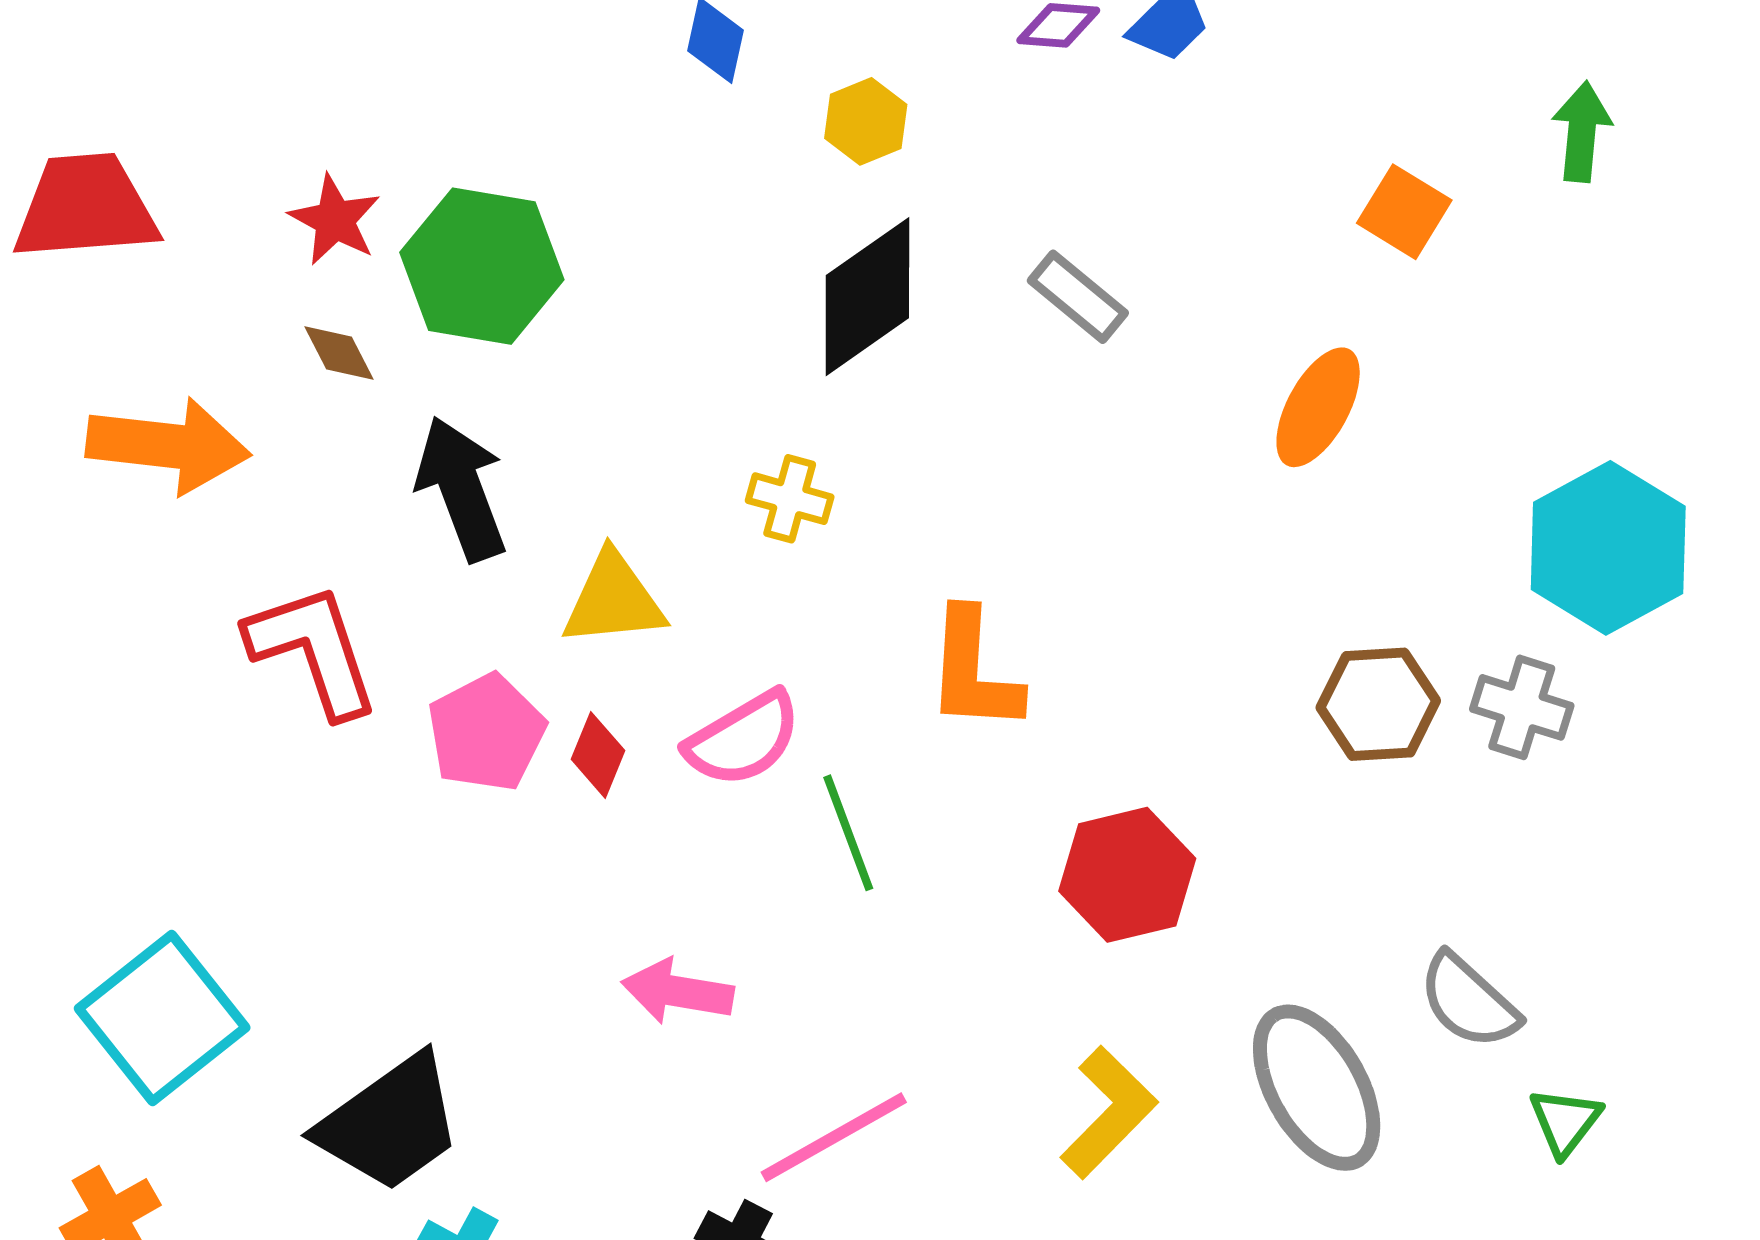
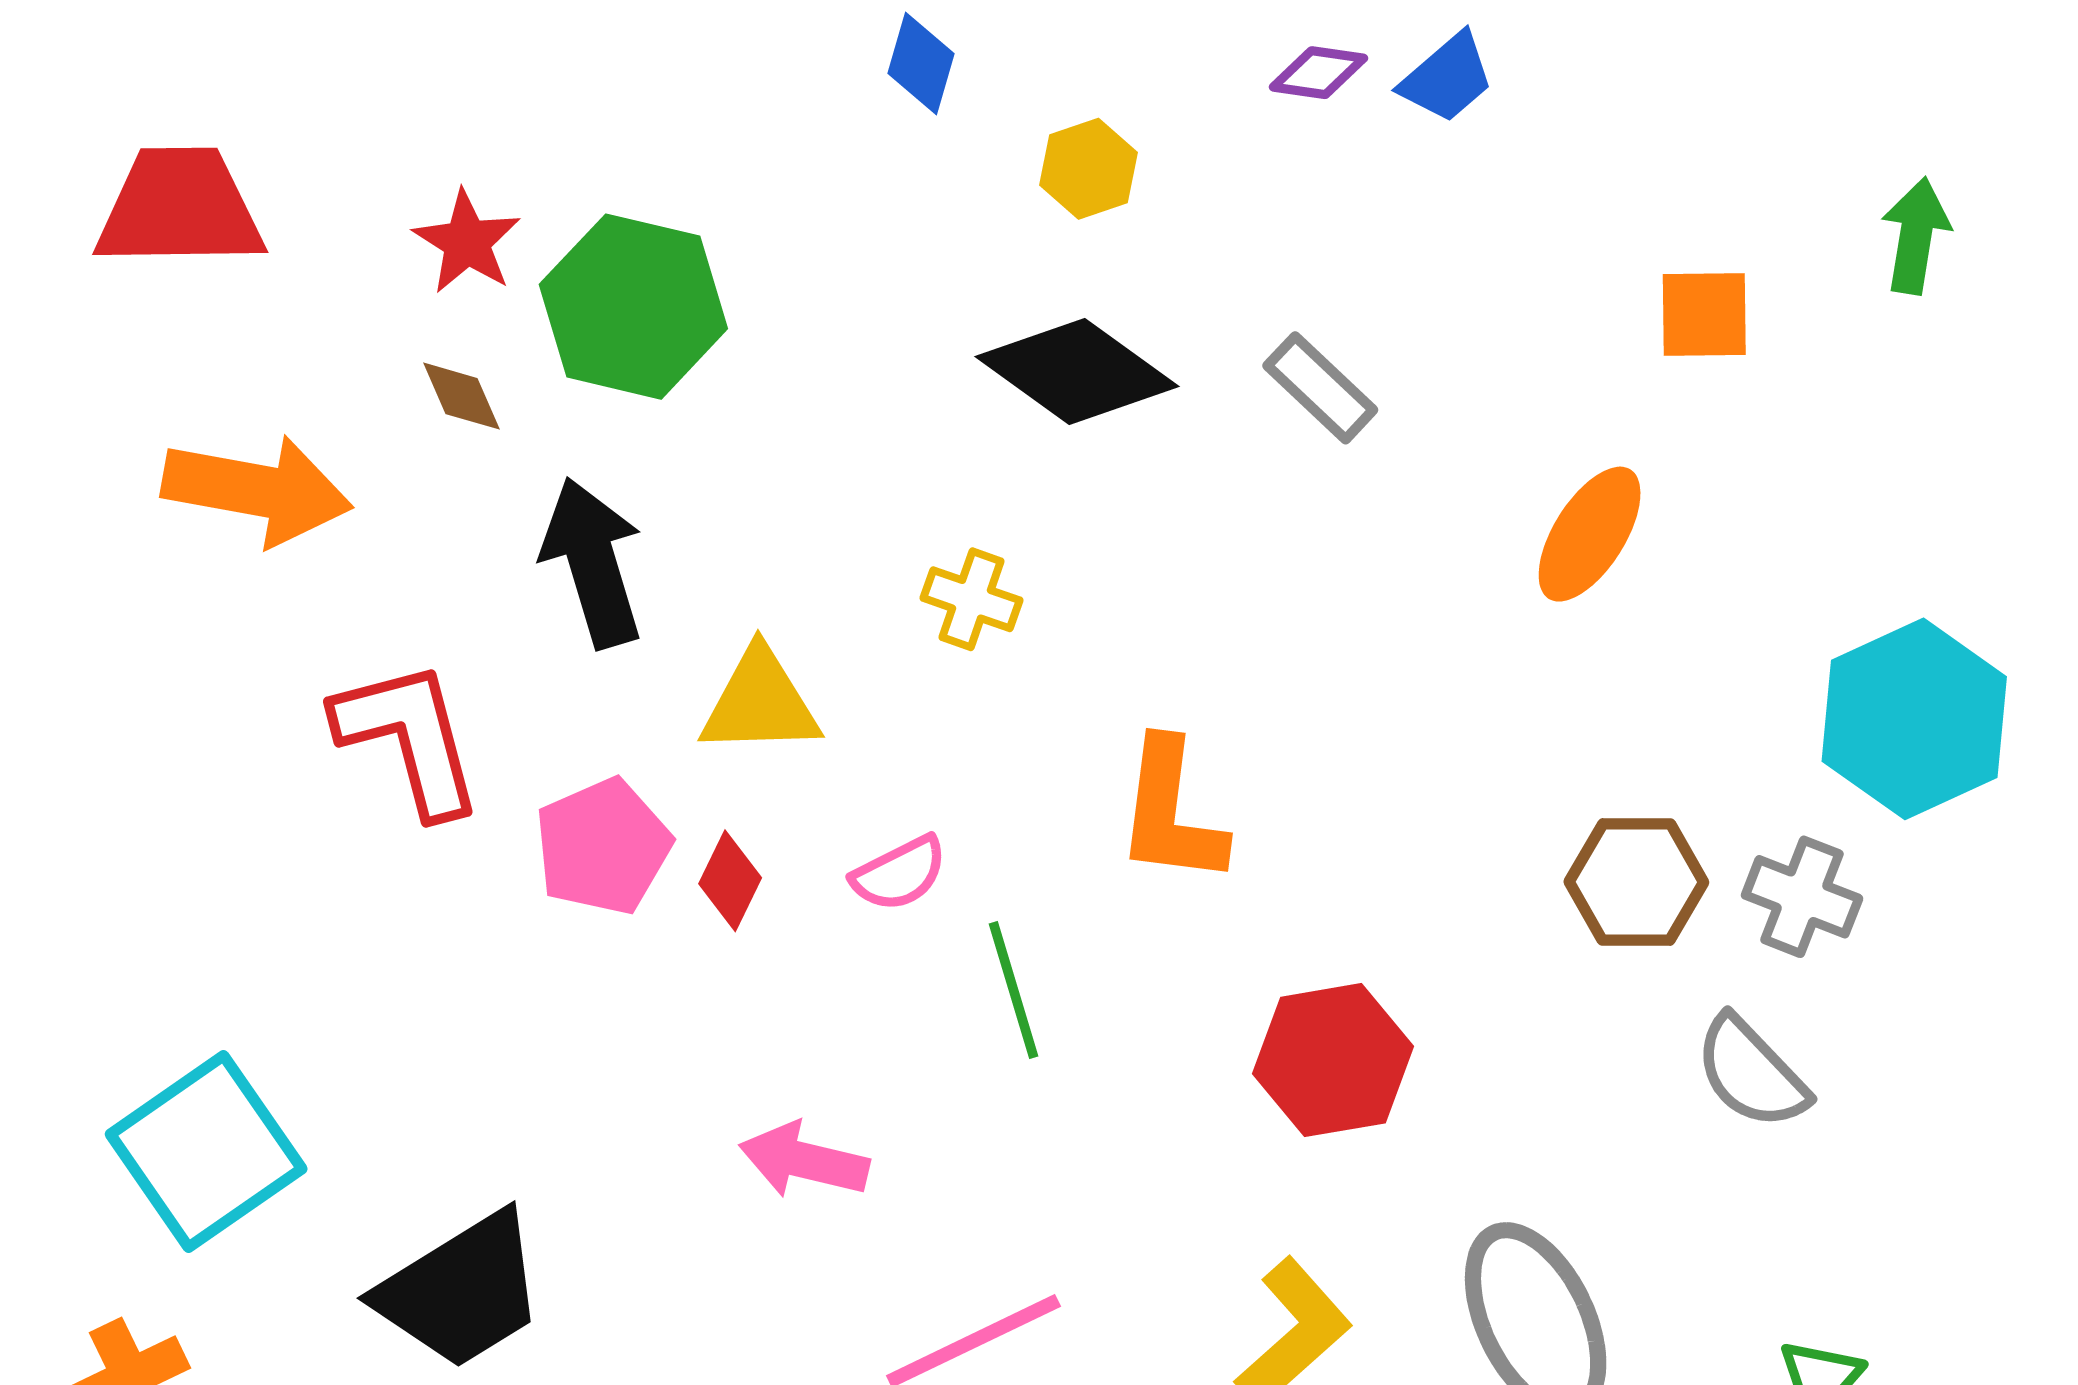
orange square: (1404, 212) -> (1704, 315), turned -36
black diamond: (867, 297) -> (1077, 371), turned 67
pink semicircle: (743, 739) -> (899, 874), size x0.7
gray semicircle: (1469, 1001) -> (1751, 1073), moved

